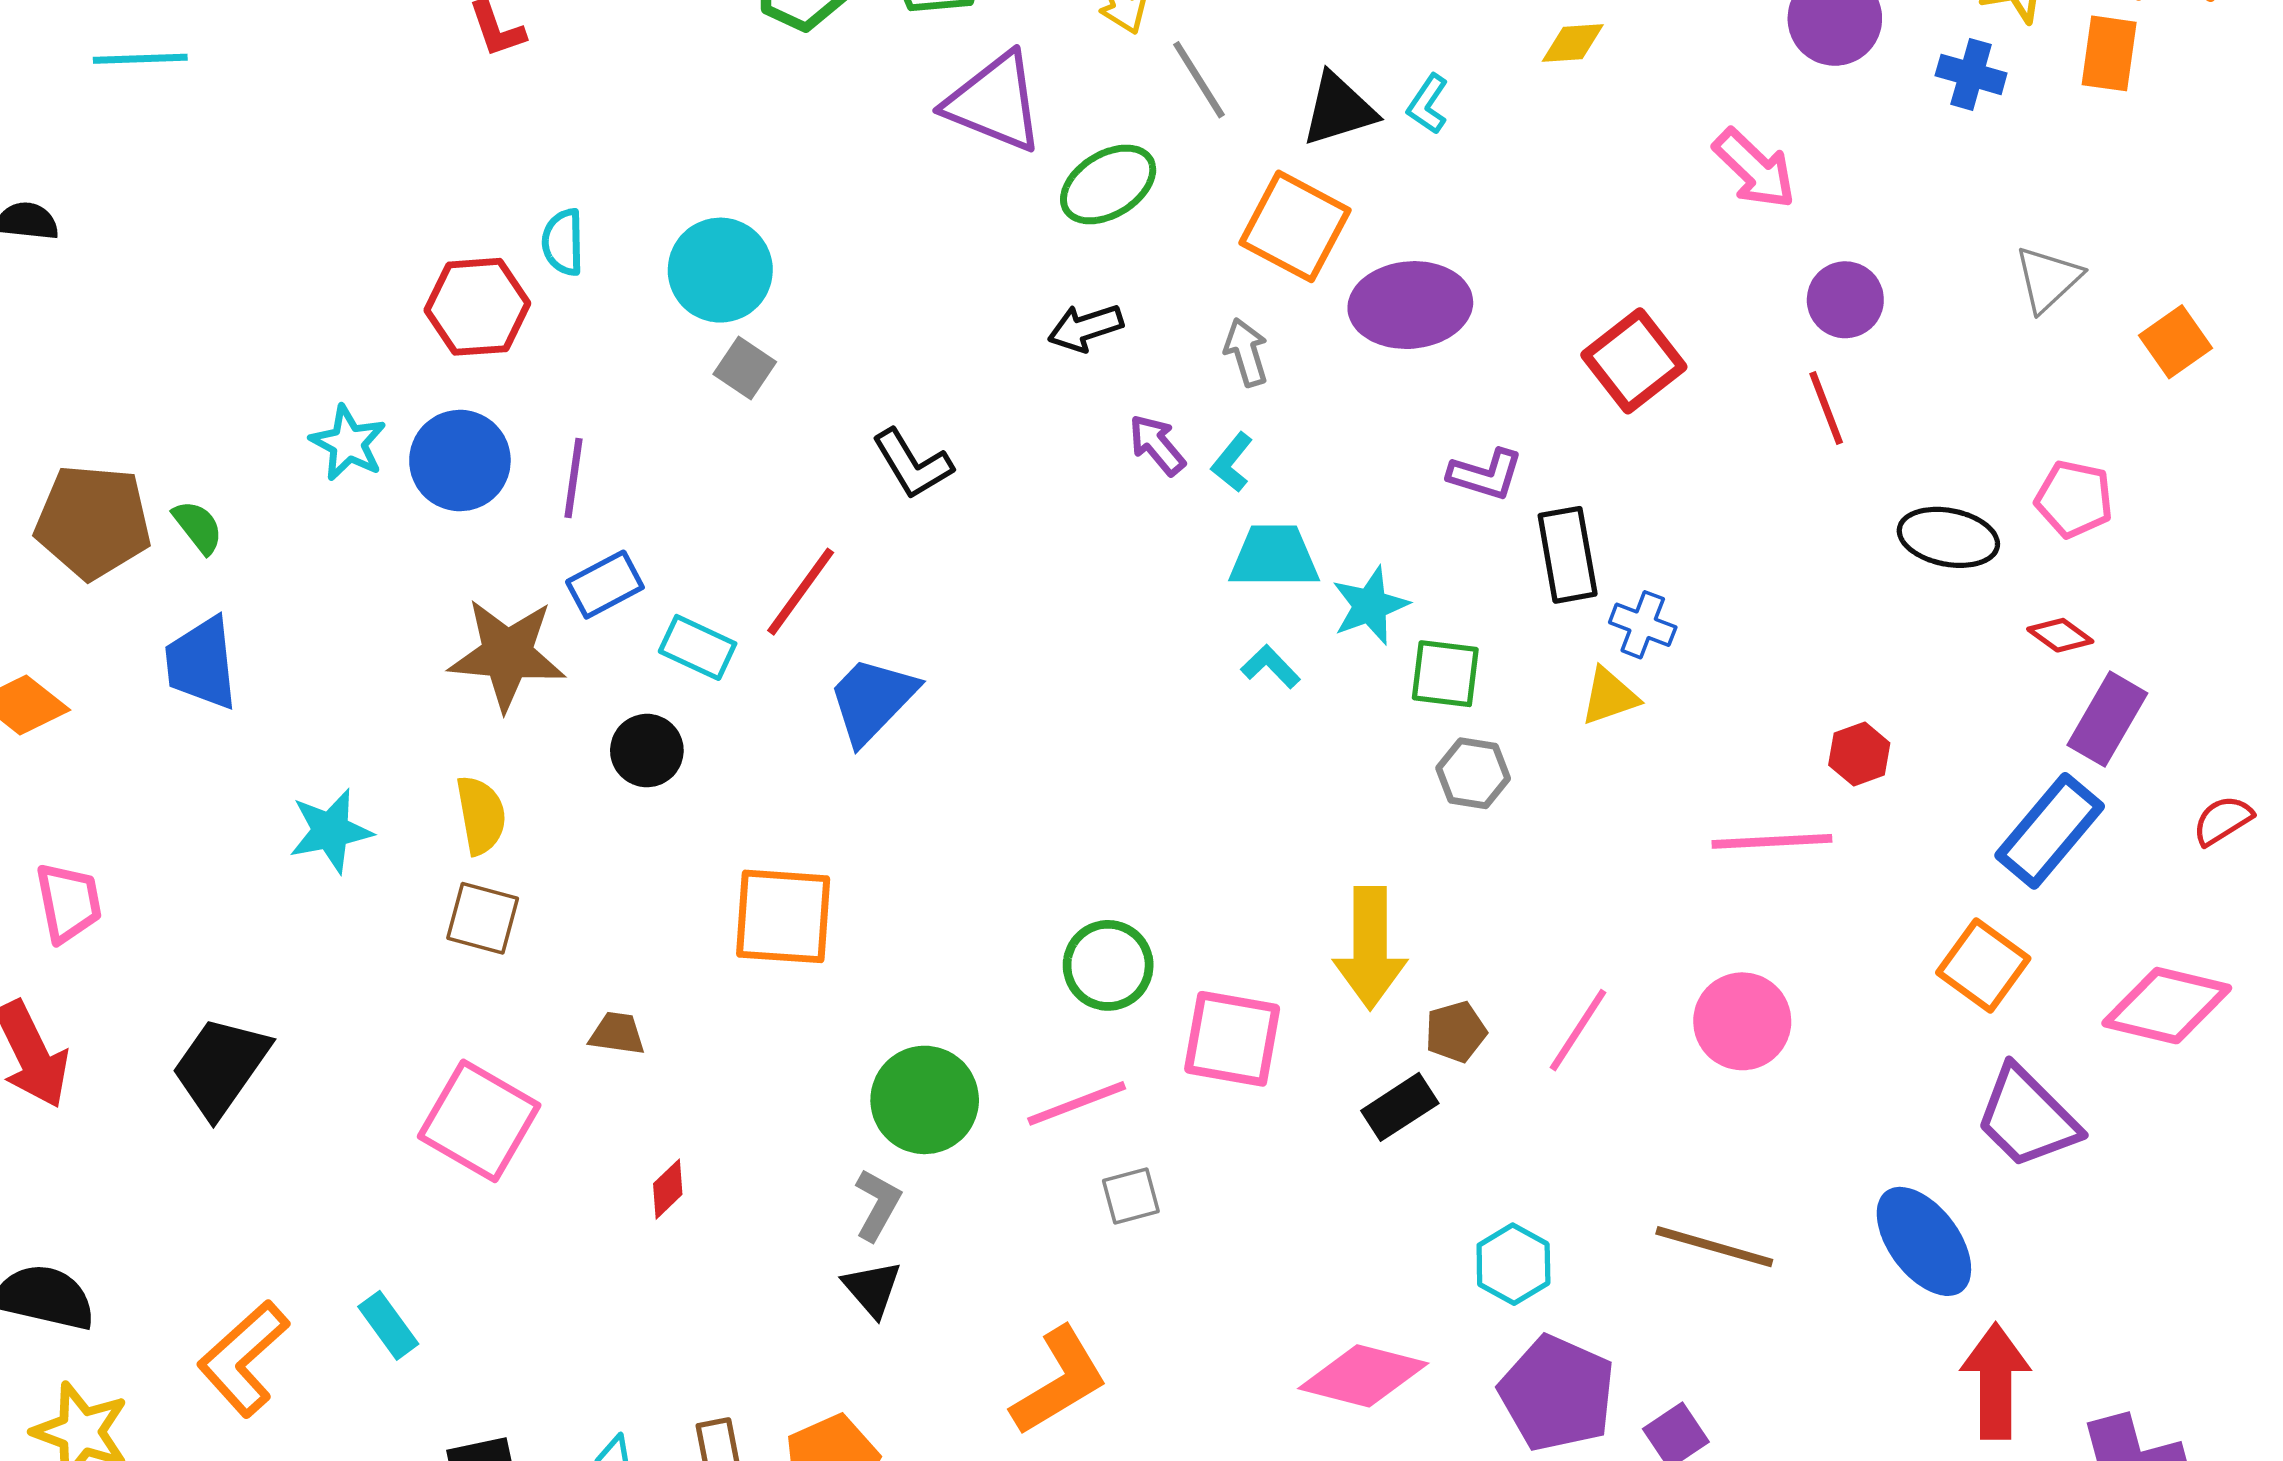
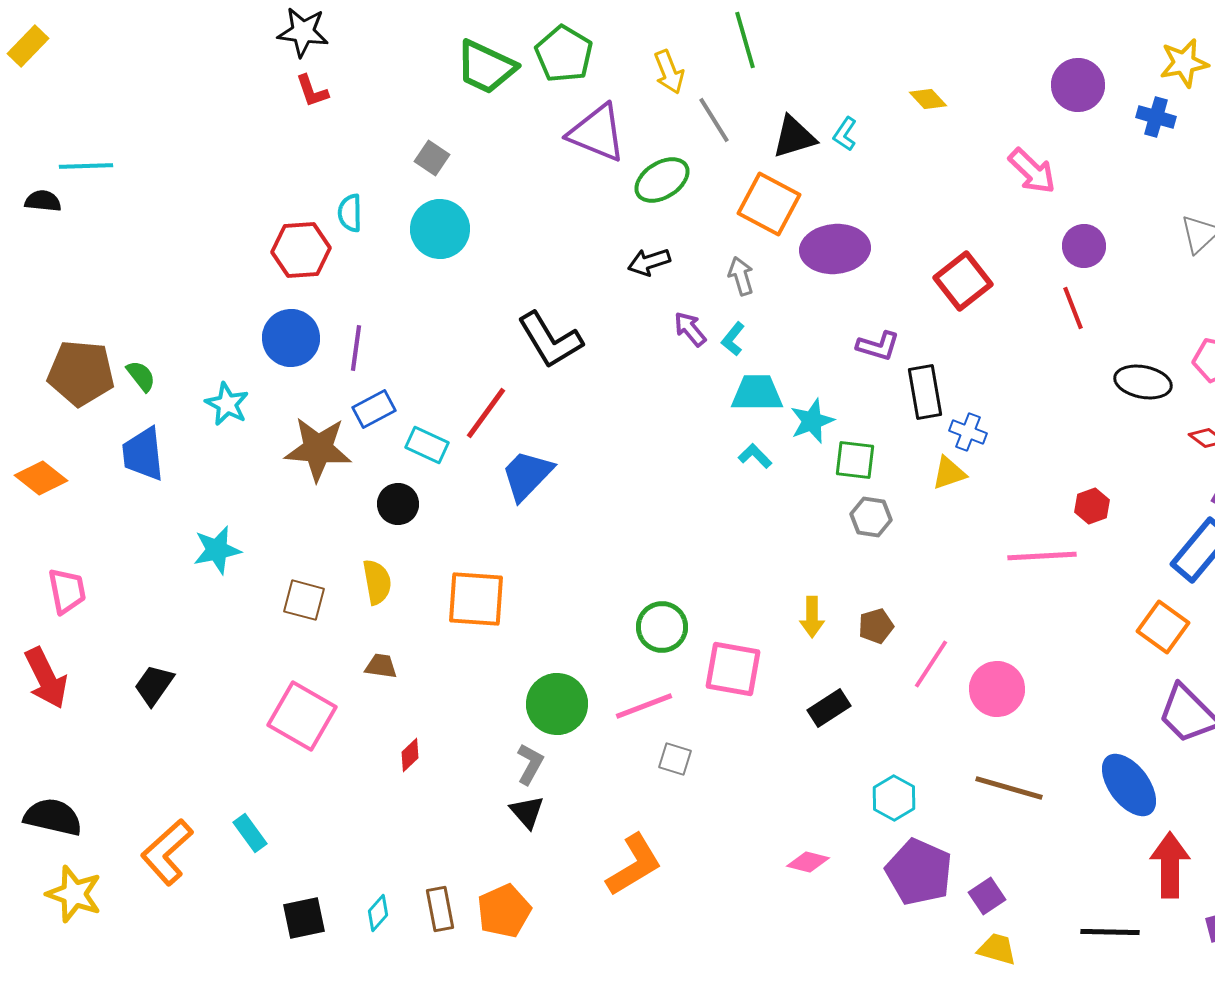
yellow diamond: (1573, 43) -> (928, 99), turned 51
cyan line: (140, 59) -> (86, 166), moved
gray square: (745, 368) -> (432, 158), moved
cyan star: (348, 443) -> (227, 404), moved
black L-shape: (912, 464) -> (550, 340), size x1.4
yellow semicircle: (481, 815) -> (377, 582), moved
yellow arrow: (1370, 948) -> (812, 617), size x0.6
pink circle: (1742, 1021) -> (997, 689), moved
brown pentagon: (1456, 1032) -> (876, 626), moved
black trapezoid: (221, 1067) -> (154, 685), size x0.7
gray square: (1131, 1196) -> (675, 759), turned 32
pink diamond: (1363, 1376) -> (808, 862), size x0.6

